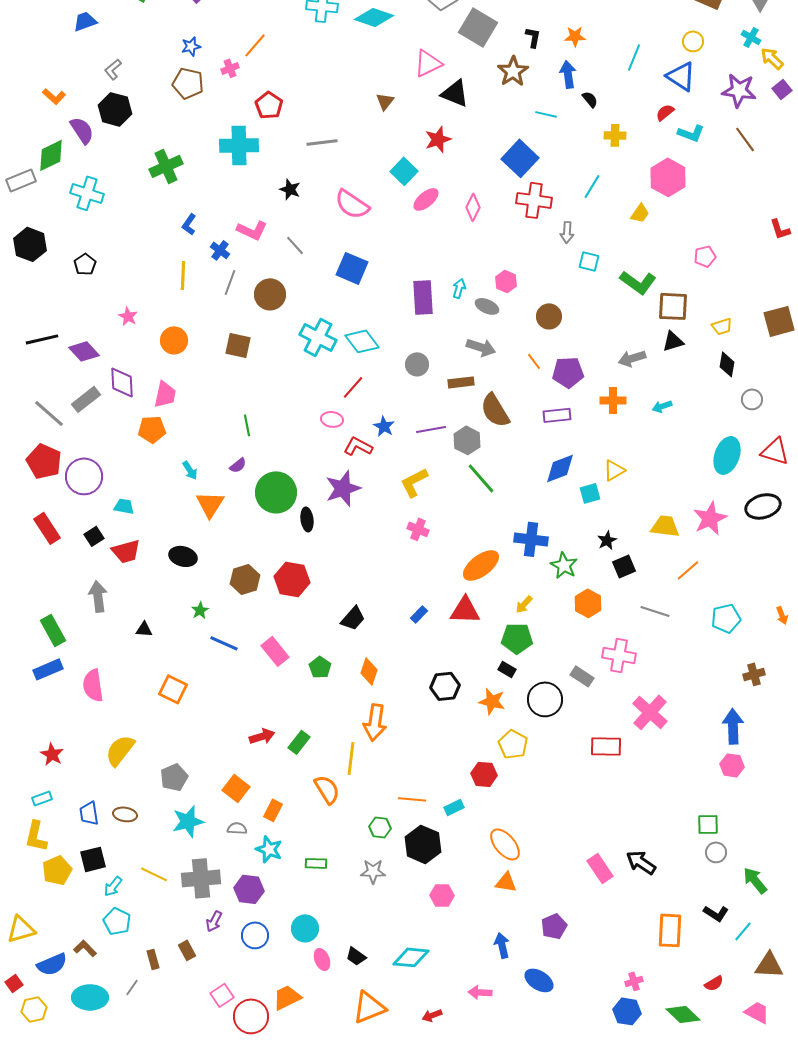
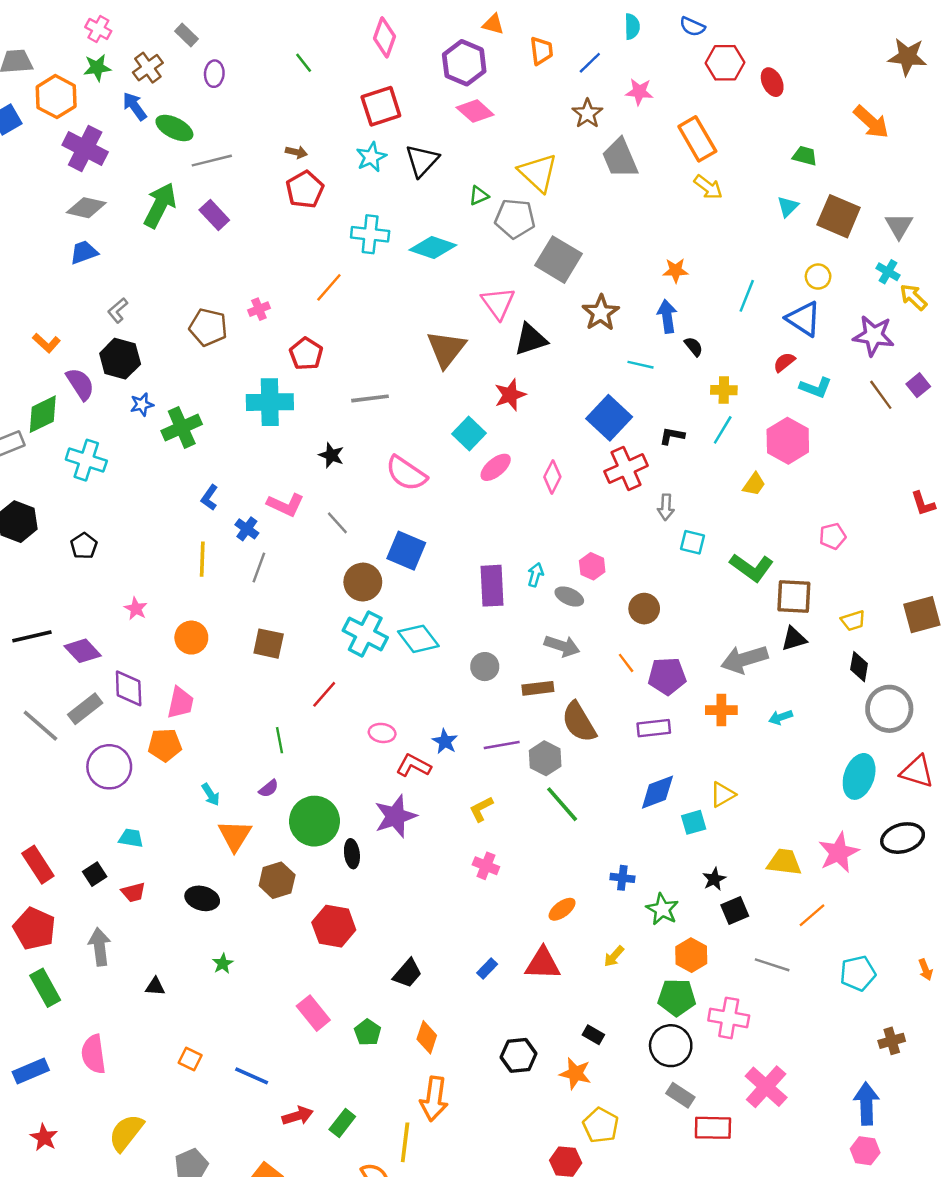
black L-shape: (533, 37) -> (672, 436), moved, turned -90
orange line: (255, 45) -> (329, 287), moved
blue star: (191, 46) -> (142, 405), moved
pink triangle: (428, 63) -> (498, 303), turned -40
purple square: (782, 89) -> (918, 385), moved
black triangle: (455, 93) -> (531, 339), turned -40
brown triangle: (385, 101) -> (446, 349), size x1.8
cyan line: (592, 186) -> (723, 430), moved
red cross: (534, 200) -> (626, 469), turned -32
brown circle: (270, 294) -> (363, 582), moved
gray arrow: (632, 358) -> (744, 659), size x1.4
red line: (353, 387) -> (324, 694), moved
gray circle: (752, 399) -> (889, 709), size x1.8
red pentagon: (44, 461) -> (34, 929), moved
purple circle: (84, 476) -> (109, 767), moved
yellow L-shape: (414, 482) -> (481, 809), size x0.7
blue cross: (531, 539) -> (622, 878), size x0.6
red trapezoid: (126, 551) -> (133, 892), size x0.7
orange ellipse: (481, 565) -> (562, 909), size x0.6
brown hexagon: (245, 579) -> (277, 880), moved
green pentagon: (517, 638) -> (677, 997), moved
blue line: (224, 643) -> (252, 1076), moved
blue rectangle: (48, 669) -> (31, 1071), moved
gray rectangle: (582, 676) -> (680, 1095), moved
orange square: (173, 689) -> (190, 1059), size x0.7
black circle: (545, 699) -> (671, 1046), moved

